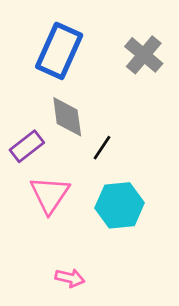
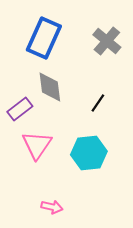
black line: (102, 148) -> (98, 103), moved

